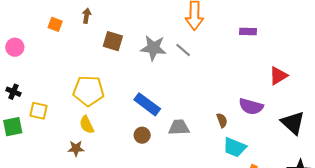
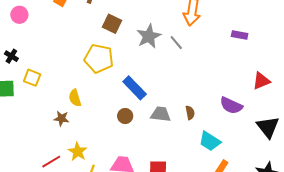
gray star: (153, 48) -> (149, 36), turned 30
yellow pentagon: (89, 91) -> (99, 58), moved
brown semicircle: (222, 120) -> (190, 113), moved

